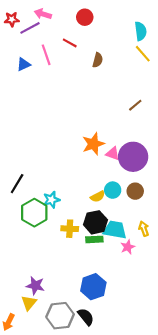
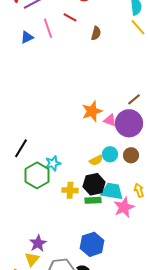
brown line: (135, 105) -> (134, 99), moved
pink star: (128, 247) -> (124, 207), size x1.5
purple star: (35, 286) -> (38, 243), turned 30

